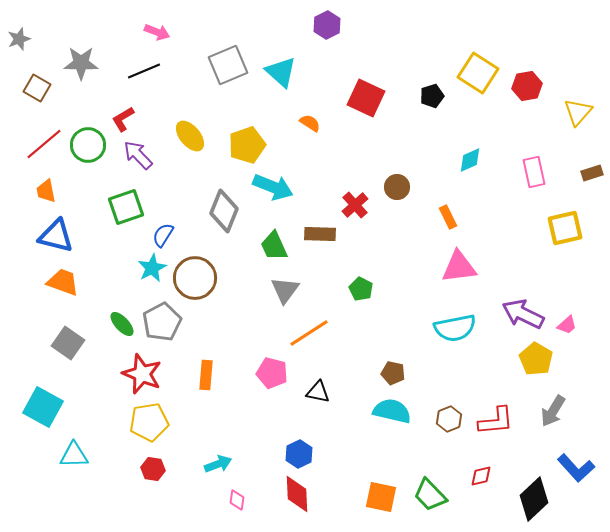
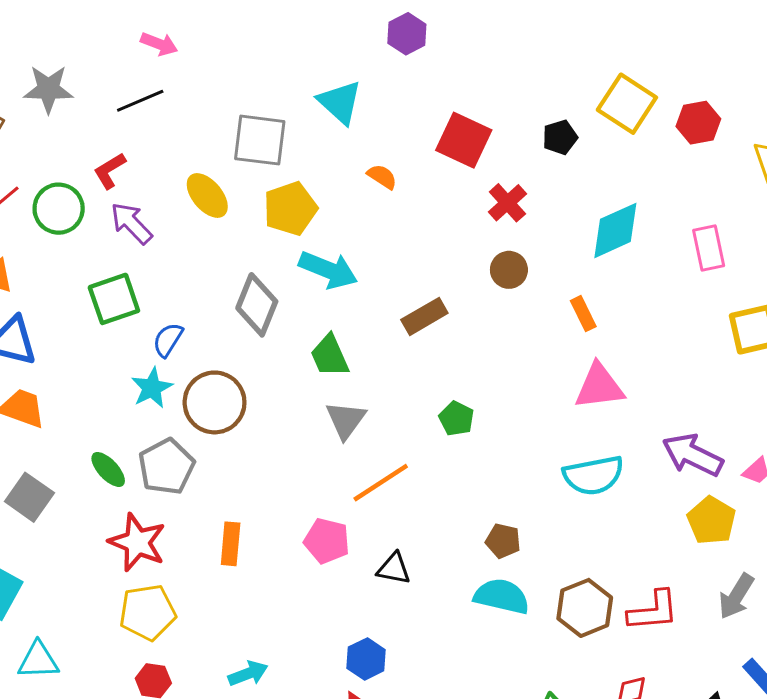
gray square: (228, 65) -> (260, 140), moved, turned 30
cyan diamond: (470, 160) -> (615, 230), size x1.6
red cross: (355, 205) -> (507, 203), moved
brown rectangle: (320, 234) -> (424, 316), moved, turned -32
brown hexagon: (449, 419) -> (585, 608), size x1.5

